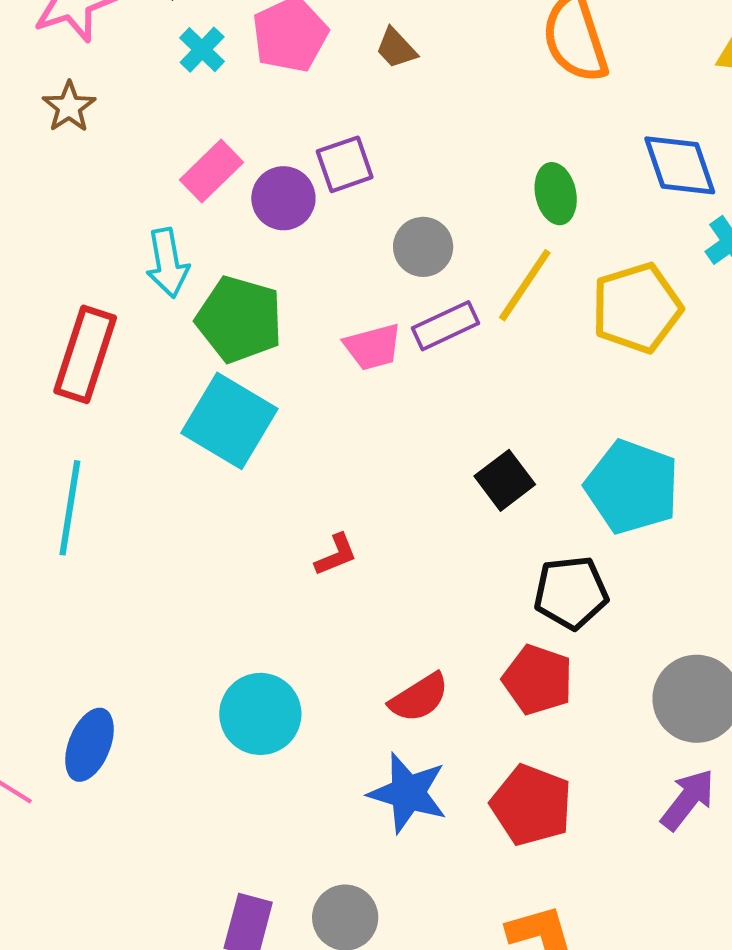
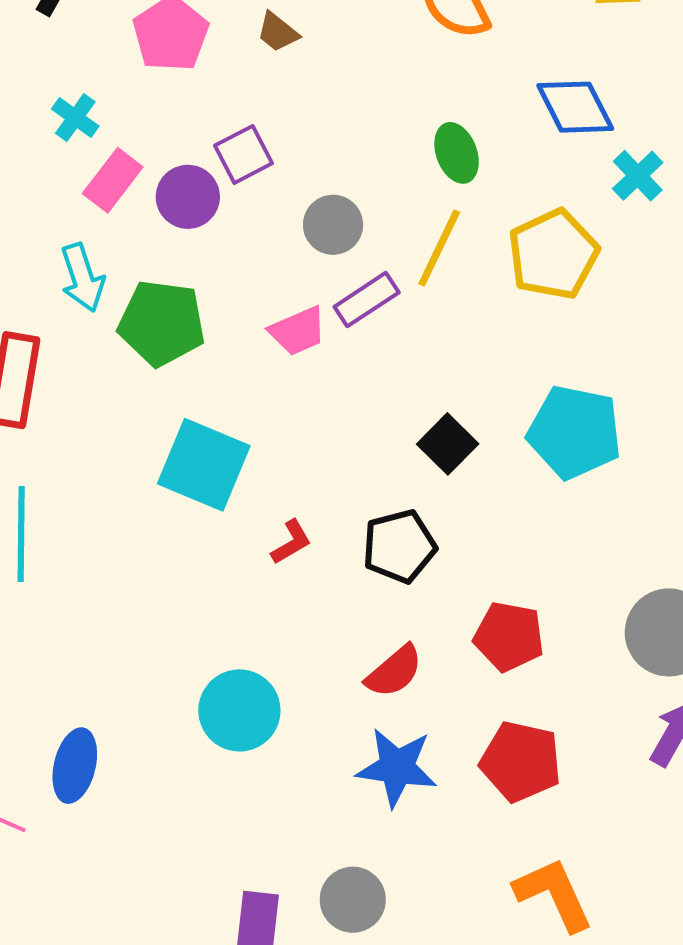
cyan cross: (202, 50) -> (75, 118), moved
cyan square: (229, 421) -> (204, 465), moved
black pentagon: (571, 592) -> (399, 546), moved

